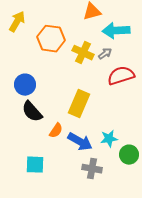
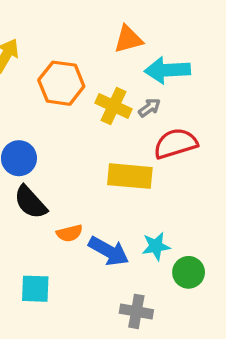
yellow rectangle: (79, 104) -> (130, 176), moved, turned 72
orange semicircle: (56, 131) -> (70, 233), turned 42
gray cross: (92, 169) -> (136, 311), moved

